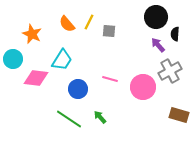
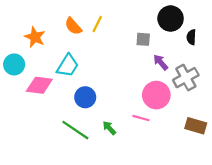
gray square: (109, 31) -> (143, 39), moved
purple arrow: (158, 45) -> (161, 62), moved
pink line: (110, 79) -> (141, 118), moved

